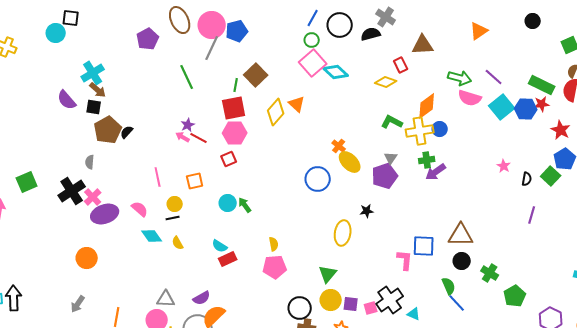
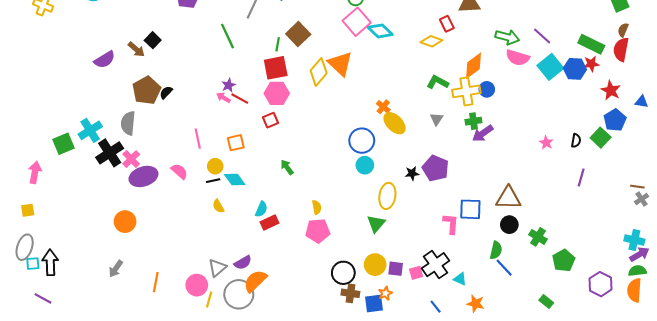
cyan cross: (93, 73) -> (90, 130), moved
purple semicircle: (67, 100) -> (105, 60), turned -80
orange triangle: (297, 104) -> (340, 64), size x1.5
black square: (94, 107) -> (153, 40), moved, turned 35
gray semicircle: (90, 162) -> (128, 123), size x1.6
pink star: (504, 166) -> (546, 143), moved
purple pentagon: (385, 176) -> (436, 168), moved, turned -30
cyan circle: (228, 203) -> (365, 165), moved
cyan diamond: (152, 236) -> (235, 180), moved
cyan semicircle: (220, 246) -> (261, 209), turned -98
green triangle: (328, 274) -> (376, 224), moved
green semicircle: (449, 286) -> (496, 250), turned 36
gray triangle: (166, 299) -> (217, 268), moved, turned -42

